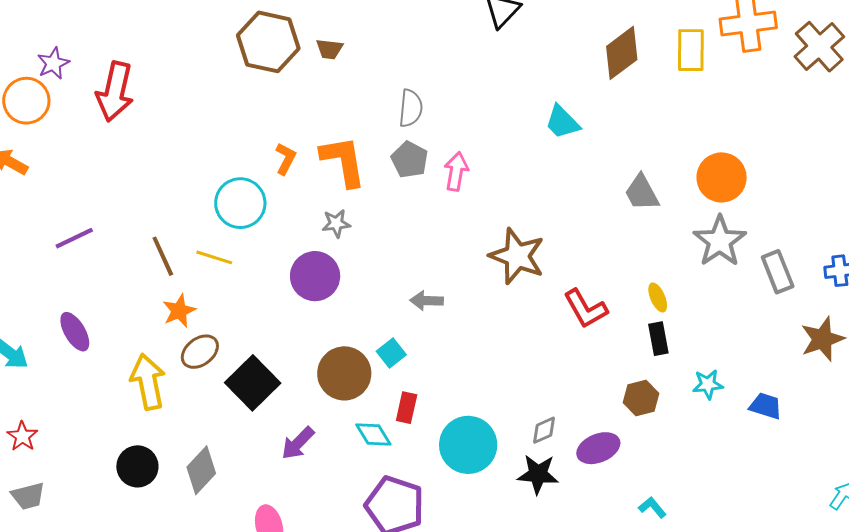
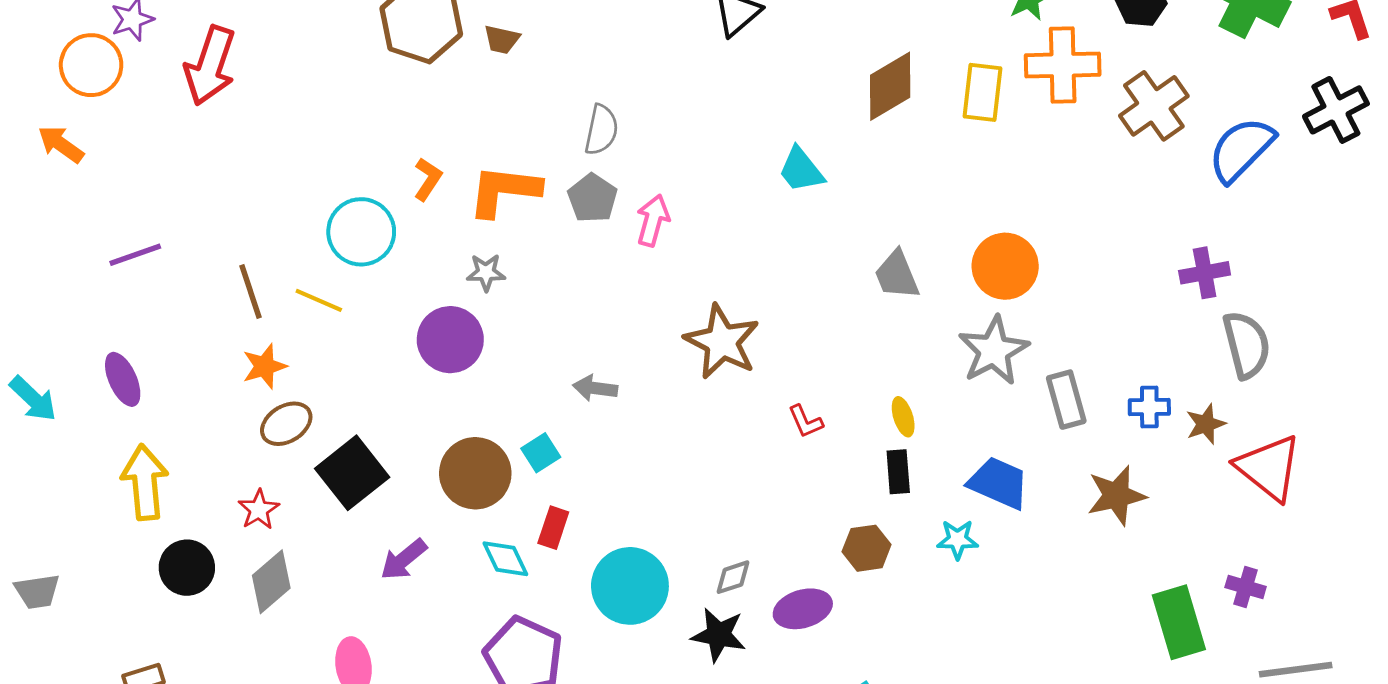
orange L-shape: (343, 161) -> (504, 191), turned -80
red L-shape: (585, 309) -> (805, 421), size x0.6
yellow arrow: (148, 382) -> (145, 482), moved
blue trapezoid: (766, 406) -> (999, 483), moved, size x1.4
red star: (22, 436) -> (259, 510), moved

